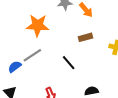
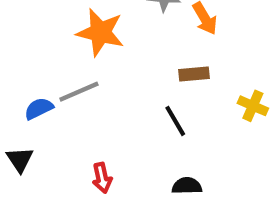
black line: (69, 63) -> (175, 121), moved

